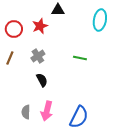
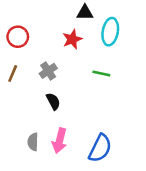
black triangle: (58, 10) -> (85, 13), moved
cyan ellipse: (100, 20) -> (110, 32), moved
red star: (40, 26) -> (72, 39), moved

